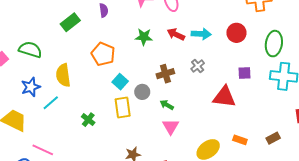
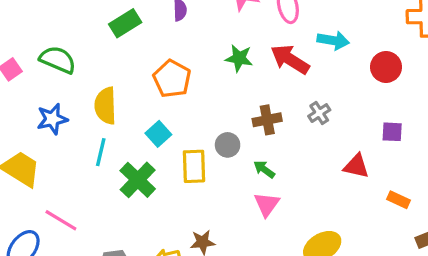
red arrow: (176, 34) -> (290, 59), size x1.4
cyan arrow: (201, 34) -> (333, 40), moved
cyan square: (120, 82) -> (158, 134), moved
red triangle: (224, 97) -> (356, 166), size x0.7
cyan line: (51, 103) -> (101, 152), moved, turned -42
green cross: (88, 120) -> (138, 180), size x1.6
orange rectangle: (240, 140) -> (398, 200), moved

